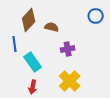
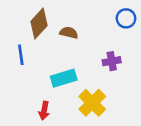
purple cross: (68, 49) -> (112, 61), moved
cyan rectangle: (33, 62) -> (64, 78), moved, turned -72

